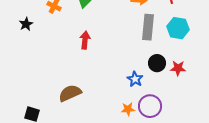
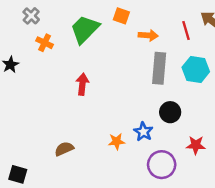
red star: (178, 68) -> (196, 145), moved
brown semicircle: (70, 93) -> (64, 149), size x0.7
orange star: (128, 109) -> (117, 141), moved

